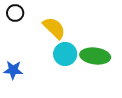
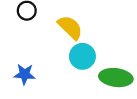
green ellipse: (95, 56) -> (116, 78), moved

